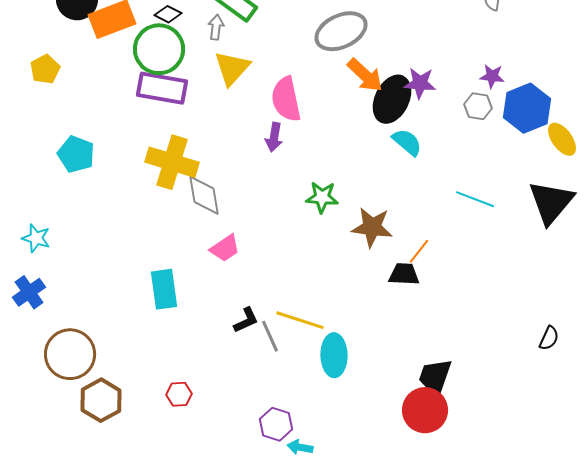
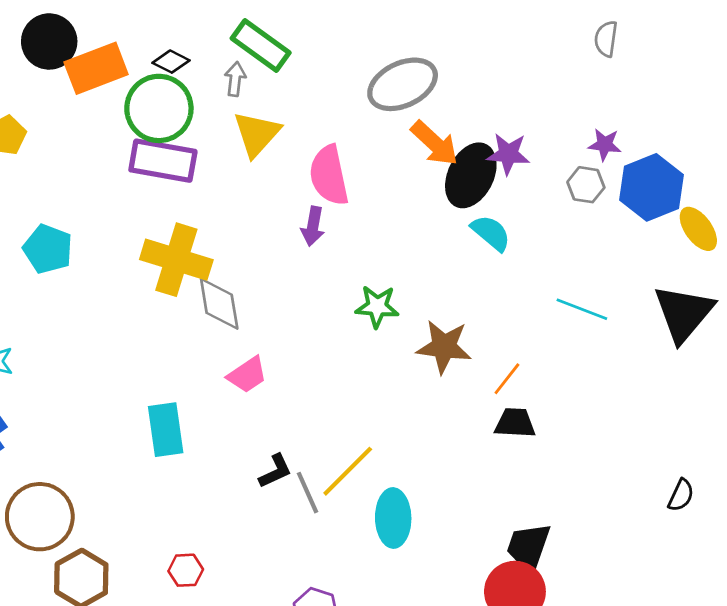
black trapezoid: (404, 274) -> (515, 423), moved
yellow line: (300, 320) -> (348, 471), turned -63

